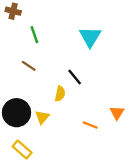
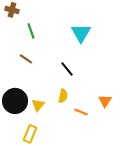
yellow semicircle: (60, 94) -> (63, 96), moved
yellow rectangle: (22, 150) -> (30, 134), moved, turned 72

